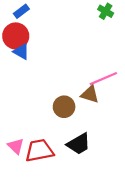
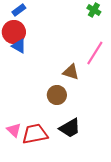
pink line: (103, 79) -> (95, 53), moved, turned -35
brown triangle: (90, 94) -> (71, 72), moved

